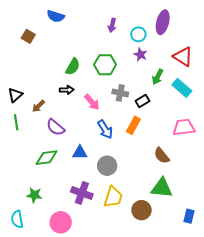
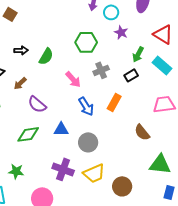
cyan circle: (138, 34) -> (111, 12), moved
green semicircle: (73, 67) -> (46, 56), moved
black arrow: (67, 90) -> (21, 50), moved
gray cross: (120, 93) -> (101, 70), turned -35
black rectangle: (142, 101) -> (131, 75), moved
green triangle: (162, 188) -> (160, 164), moved
yellow trapezoid: (113, 197) -> (94, 173), turned 50

